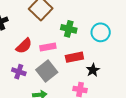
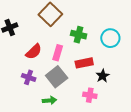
pink rectangle: (48, 47) -> (58, 53), turned -63

